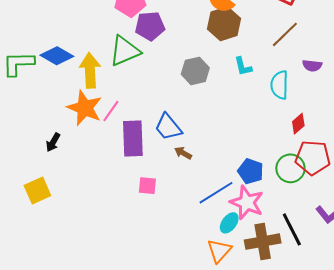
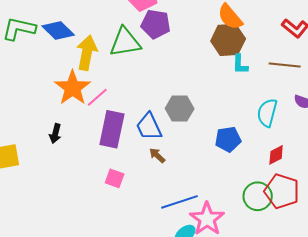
brown line: (285, 34) -> (285, 65), turned 36
cyan L-shape: (243, 66) -> (240, 64), moved
gray hexagon: (195, 71) -> (180, 109), moved
black arrow: (53, 142) -> (55, 134), moved, turned -30
blue pentagon: (251, 171) -> (228, 139), moved, turned 30

